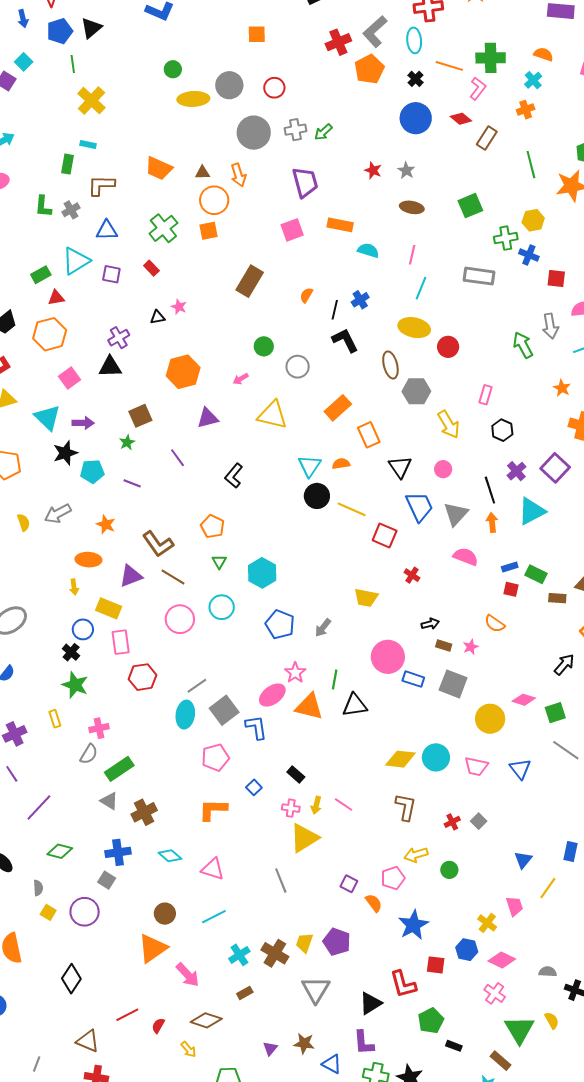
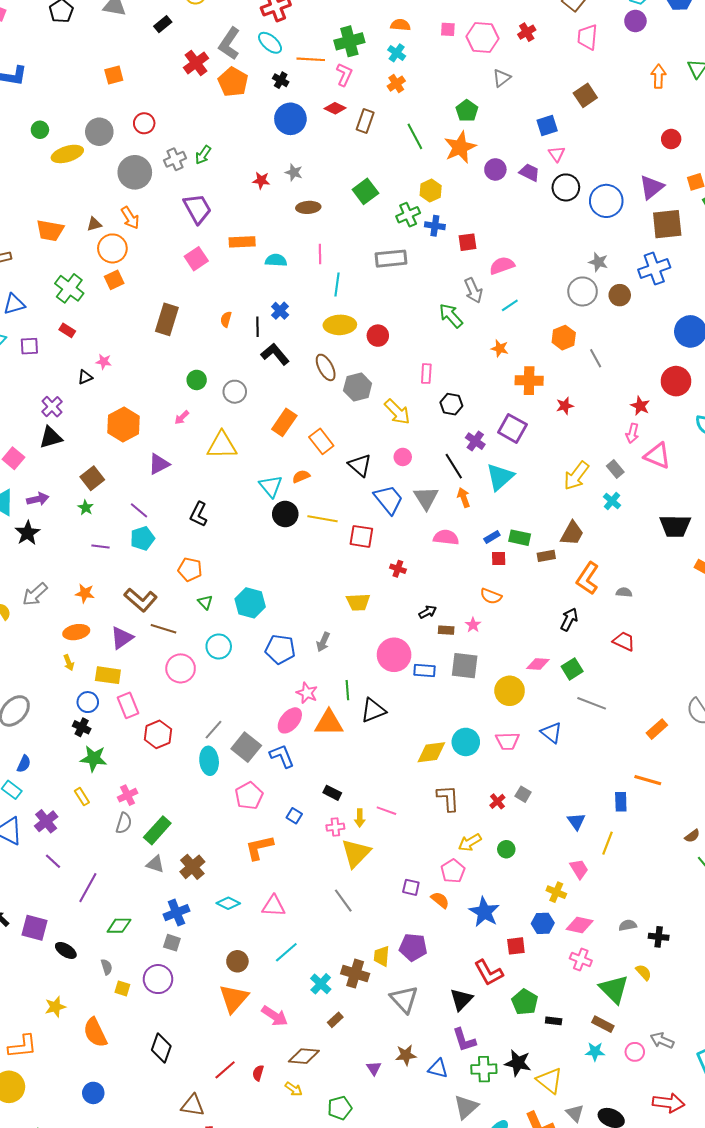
cyan ellipse: (414, 40) -> (270, 43), turned -30
cyan pentagon: (92, 471) -> (142, 538), moved

